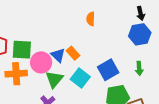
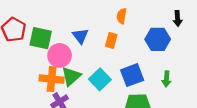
blue hexagon: (140, 34) -> (158, 39), moved
orange rectangle: (73, 53) -> (111, 40), moved, turned 48
blue triangle: (58, 55) -> (80, 36), moved
orange cross: (16, 74) -> (52, 79), moved

